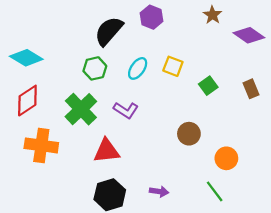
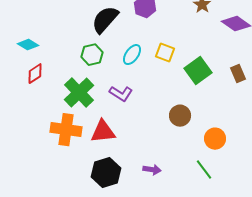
cyan diamond: (26, 58) -> (28, 45), size x0.7
green square: (208, 86) -> (198, 71), size x1.5
red diamond: (27, 101) -> (35, 74), moved, size x0.7
orange cross: (41, 145) -> (66, 130), moved

